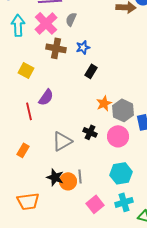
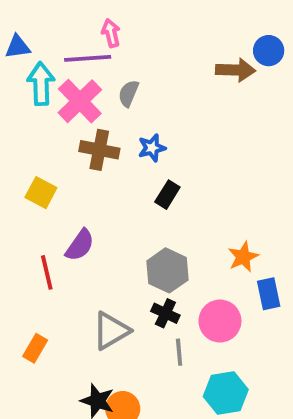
cyan arrow: (18, 25) -> (41, 84), moved
orange star: (104, 103) -> (243, 257), moved
gray hexagon: (123, 110) -> (167, 270), moved
gray line: (80, 176) -> (179, 352), moved

